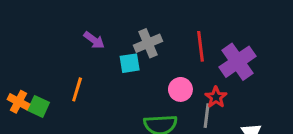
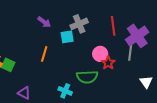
orange line: (77, 89) -> (44, 54), moved
red star: (216, 97) -> (108, 63), moved
gray line: (207, 116) -> (130, 53), moved

